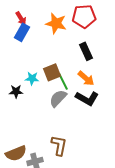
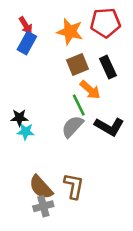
brown square: (52, 72) -> (78, 65), moved
cyan star: (32, 78) -> (26, 132), moved
orange arrow: (86, 78) -> (90, 90), moved
brown semicircle: (16, 153) -> (41, 187), moved, turned 70

